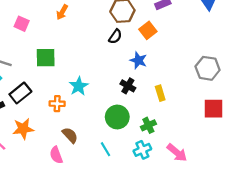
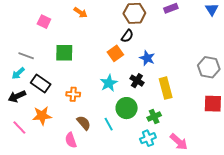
orange arrow: (62, 12) -> (80, 13), turned -88
orange square: (148, 30) -> (115, 53), moved
cyan star: (79, 86) -> (109, 83), moved
black rectangle: (20, 93) -> (41, 84), turned 72
yellow rectangle: (160, 93) -> (166, 88), size x1.5
cyan line: (106, 149) -> (109, 124), moved

